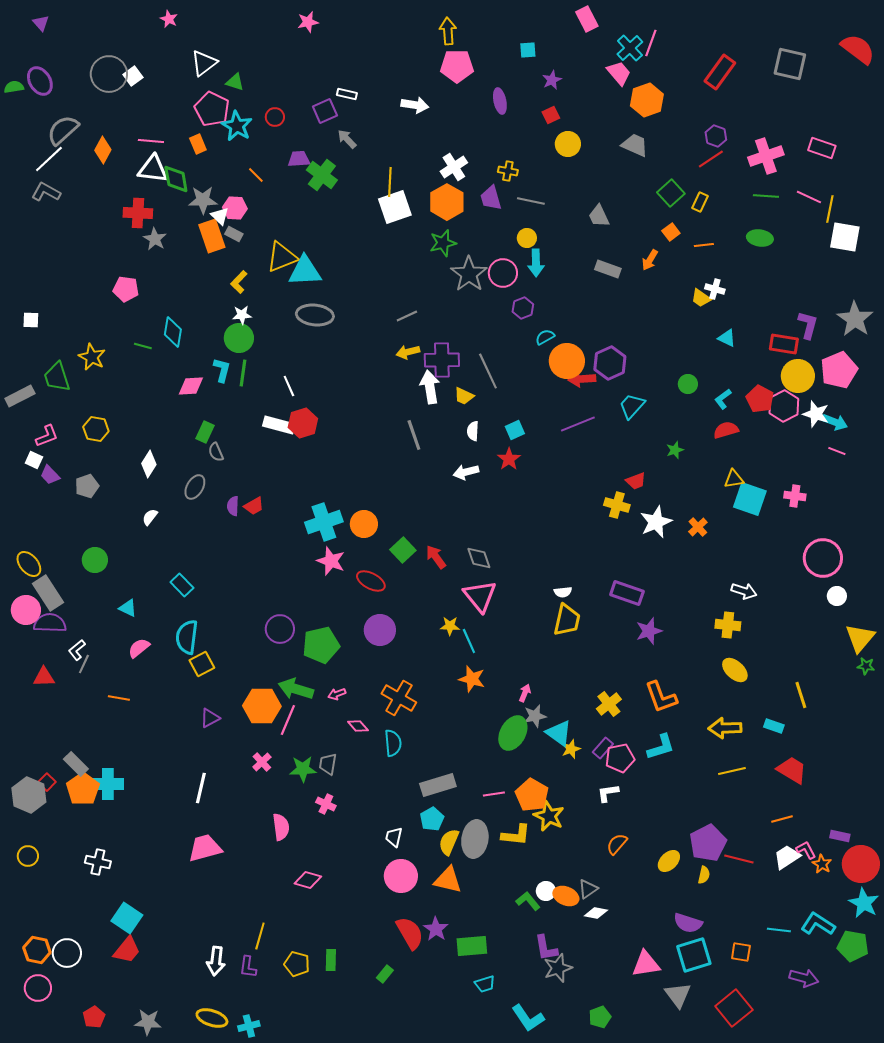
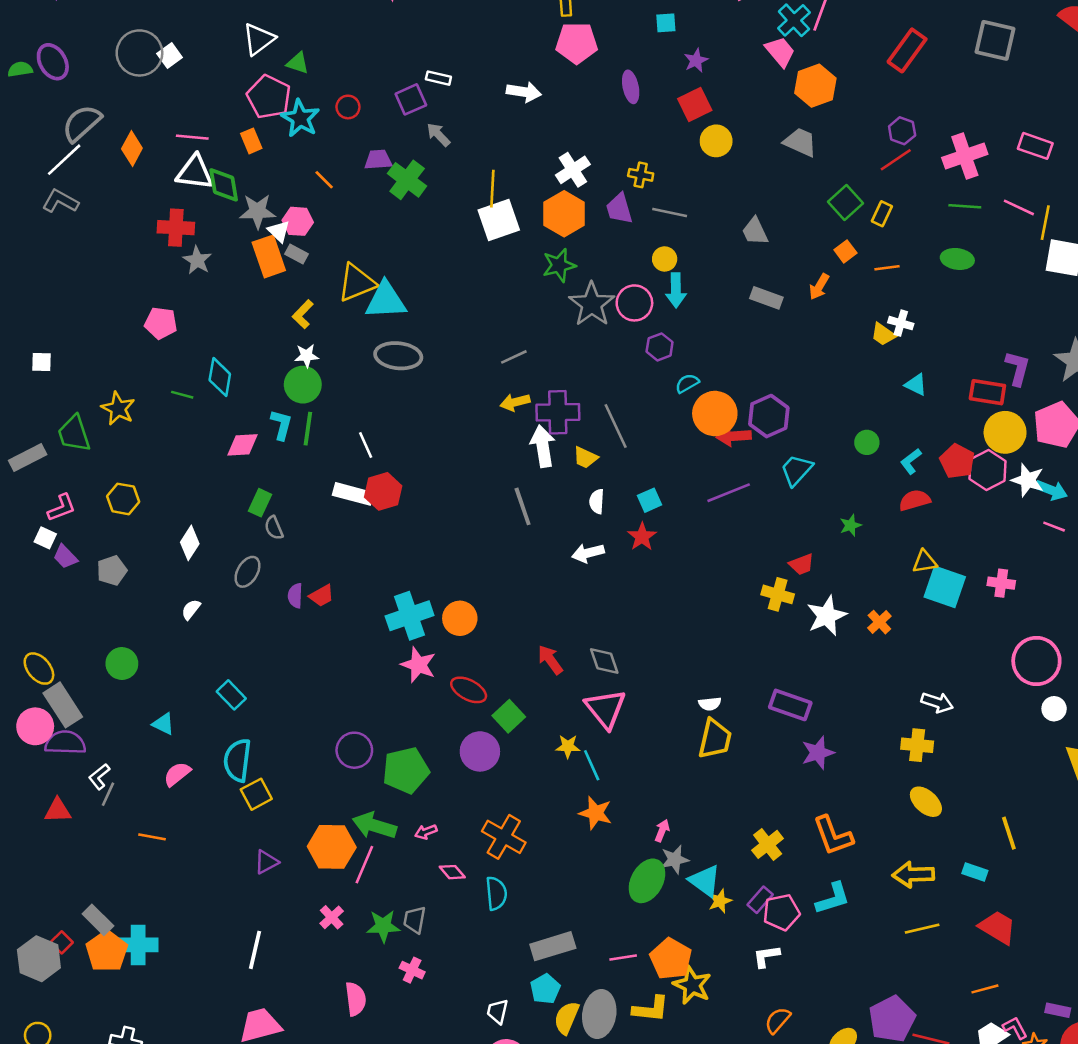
red square: (551, 115) -> (695, 104), size x1.5
green square: (403, 550) -> (509, 716), moved

